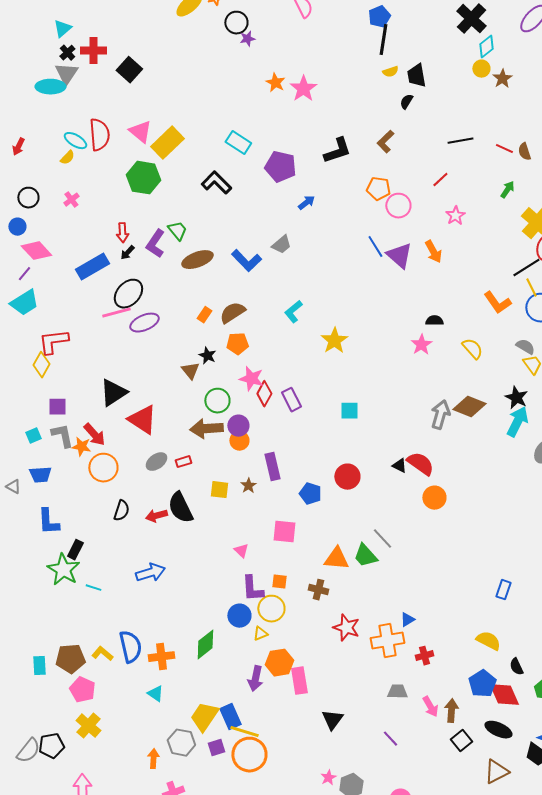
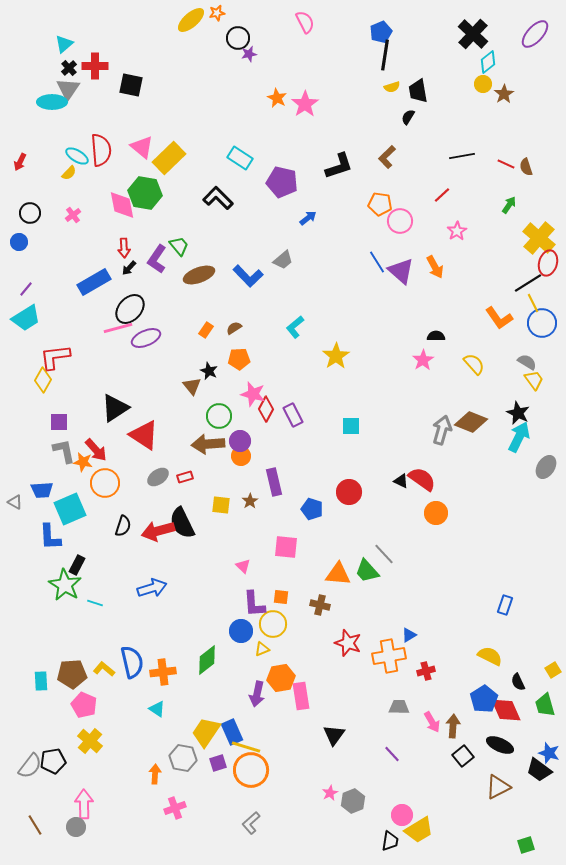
black square: (129, 70) -> (131, 85), turned -30
pink diamond: (36, 251) -> (122, 205), moved, turned 32
brown semicircle: (232, 313) -> (234, 328), size x0.6
cyan square: (33, 436) -> (70, 509), moved, size x2.0
red arrow: (156, 516) -> (158, 531), size x1.5

